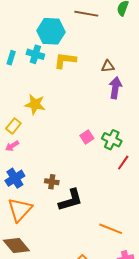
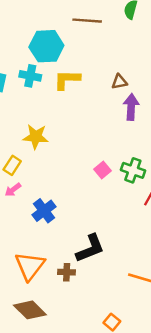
blue cross: (15, 178) -> (44, 211), moved
brown cross: (52, 182) -> (67, 272), moved

